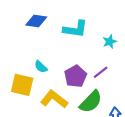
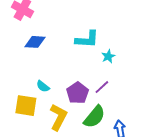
cyan L-shape: (75, 29) -> (87, 39), moved
yellow L-shape: (54, 99) -> (58, 117), turned 84

